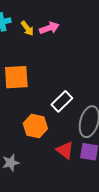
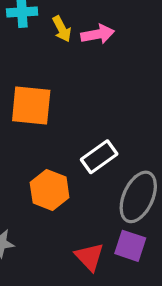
red triangle: (65, 150) -> (89, 257), moved

